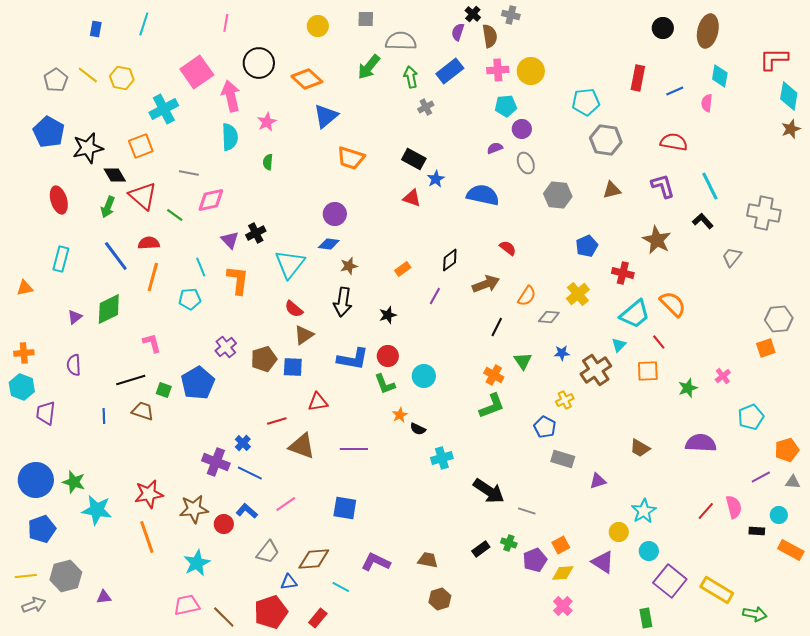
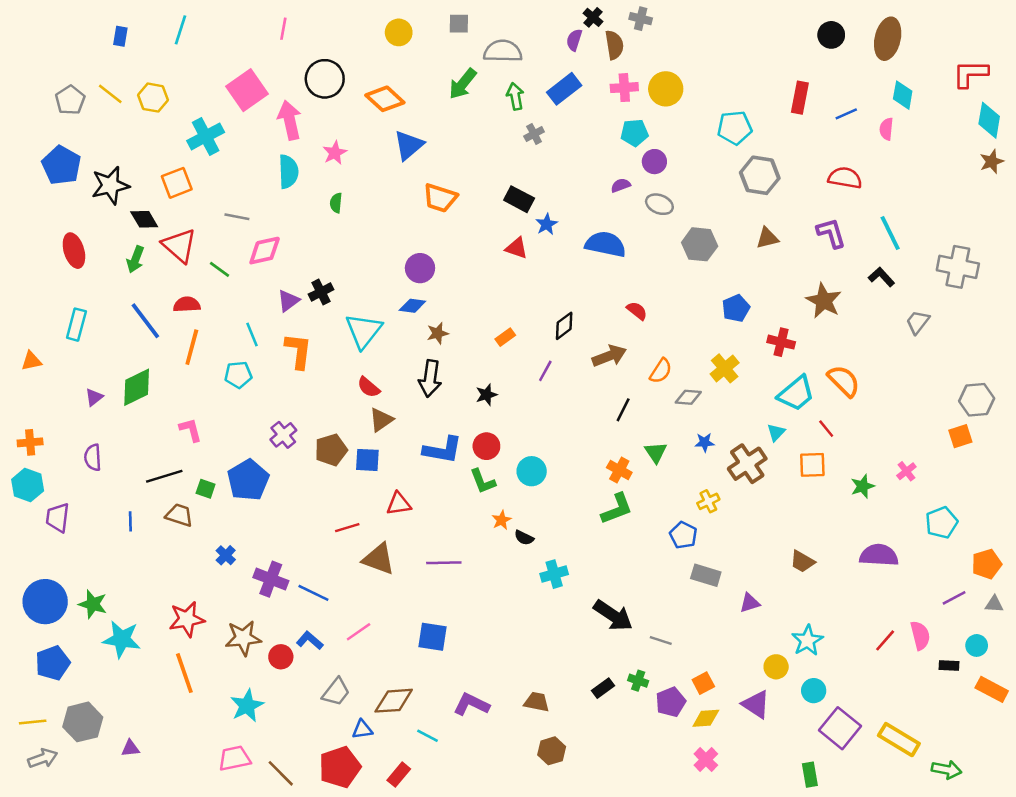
gray ellipse: (526, 163) -> (659, 204), turned -45
purple triangle: (230, 240) -> (288, 301), turned 36
blue cross: (243, 443) -> (226, 555), moved

